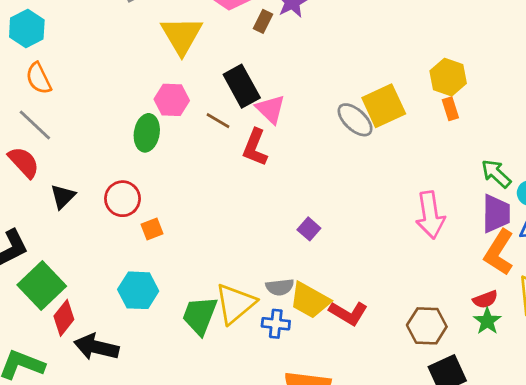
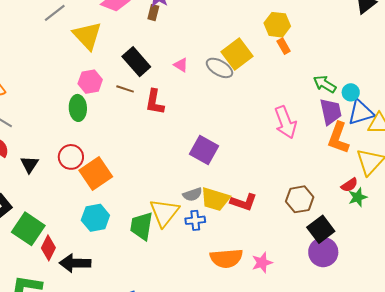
brown rectangle: (263, 21) -> (153, 13), moved
pink triangle: (271, 109) -> (181, 65), moved, size x0.7
orange square: (152, 229) -> (96, 173), size x2.0
purple square: (309, 229) -> (204, 150), size x1.8
red semicircle: (485, 299) -> (349, 185), moved
green star: (487, 321) -> (358, 197), moved, turned 30

